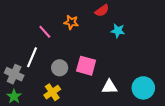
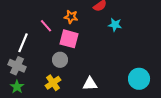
white line: (32, 57) -> (23, 43), moved
pink square: (86, 66) -> (69, 39), moved
white triangle: (109, 87) -> (90, 84), moved

